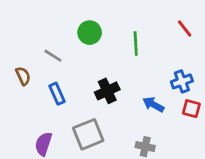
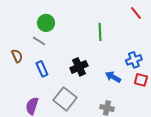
red line: (185, 28) -> (136, 13), moved
green circle: (90, 33) -> (46, 23), moved
gray square: (88, 134) -> (65, 99), turned -30

